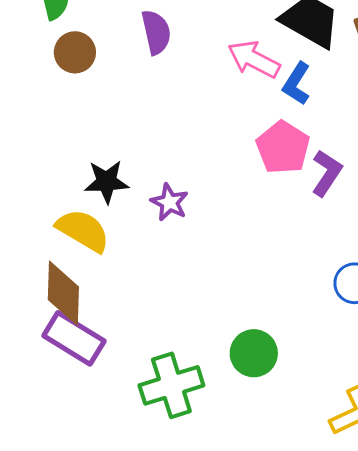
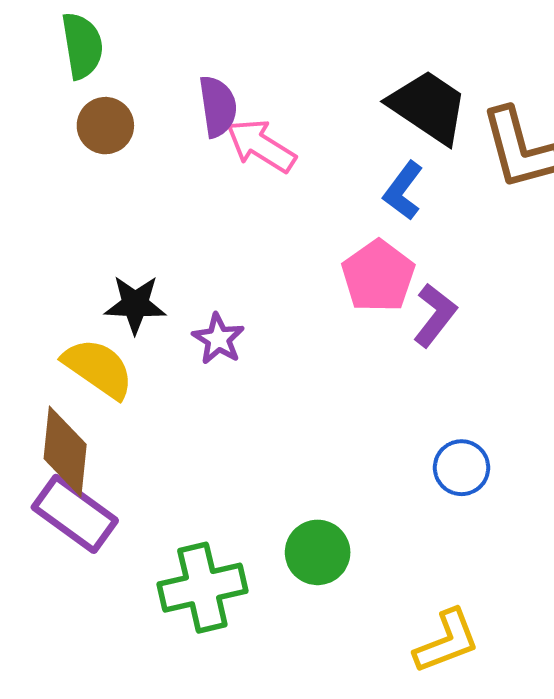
pink arrow: (254, 59) -> (261, 146), moved

